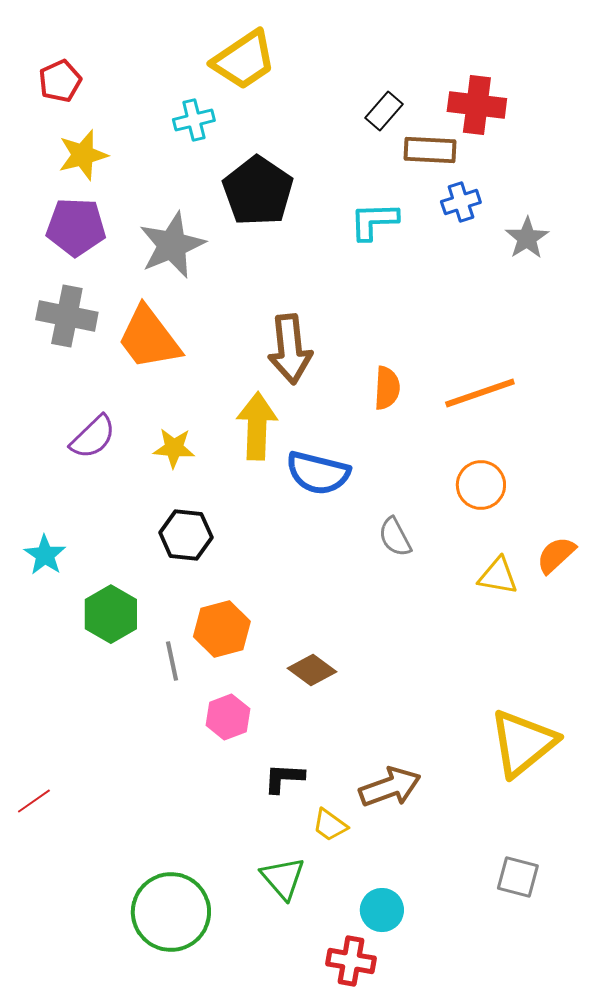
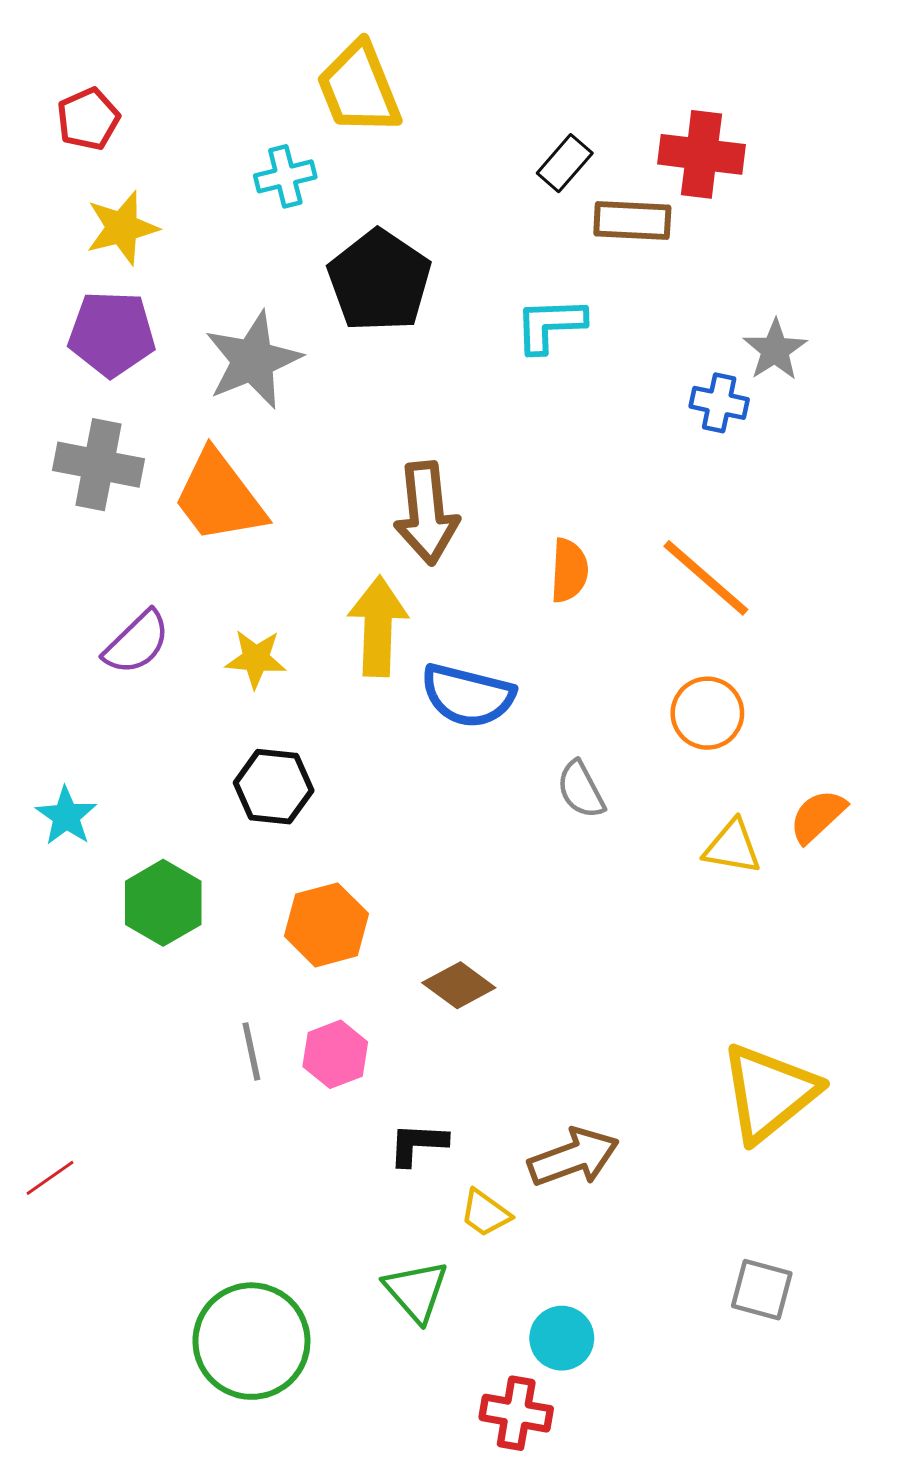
yellow trapezoid: (244, 60) -> (359, 88), turned 102
blue cross: (461, 202) -> (719, 403), moved, turned 30
orange line: (480, 393) -> (706, 578), turned 60
gray line: (172, 661) -> (251, 1051), moved

